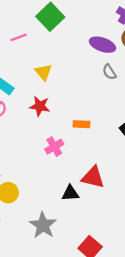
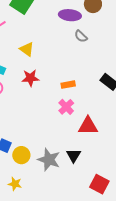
pink cross: (54, 147) -> (66, 107), moved
black triangle: (70, 193) -> (74, 155), moved, turned -42
gray star: (43, 225) -> (49, 160), moved

